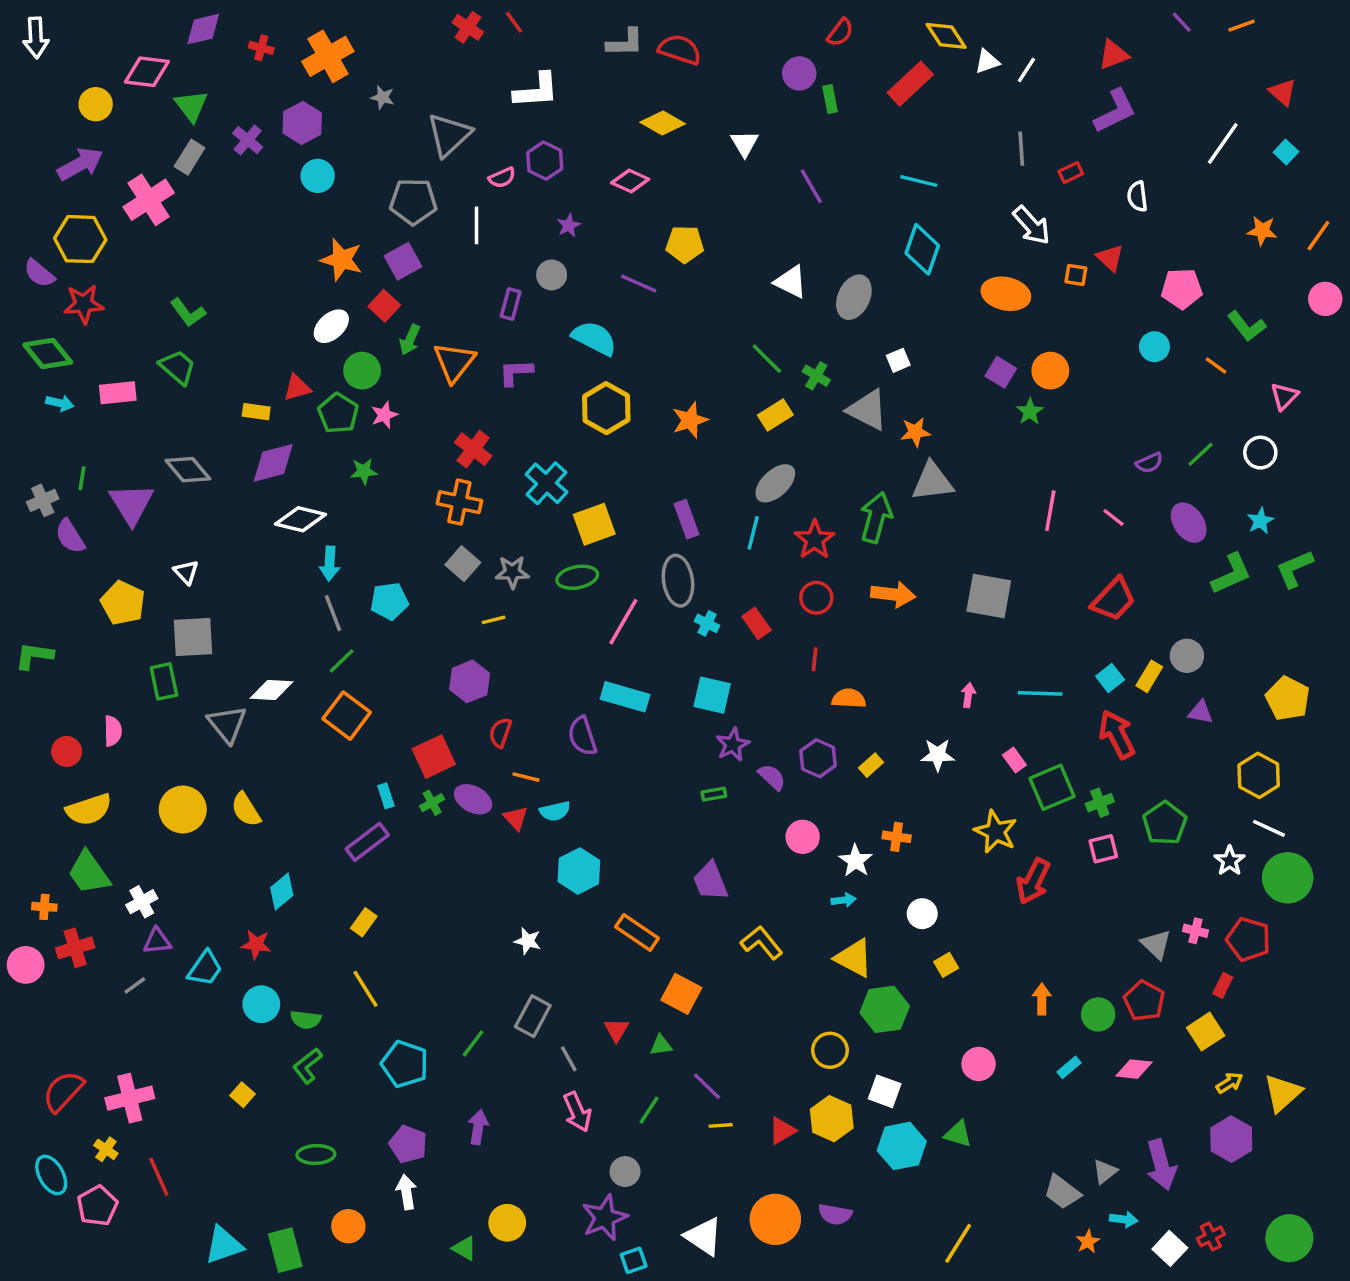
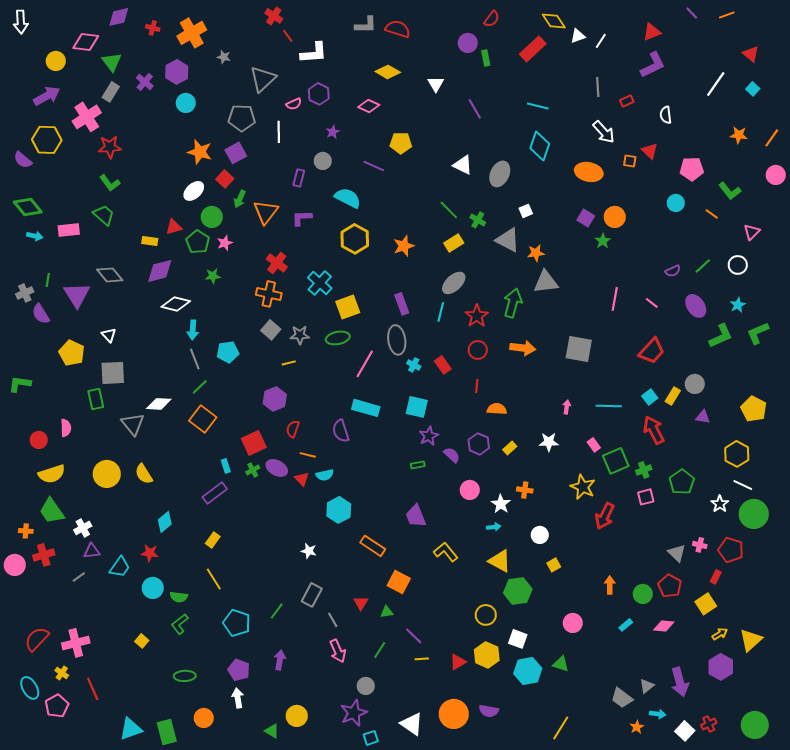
red line: (514, 22) -> (288, 36), moved
red star: (84, 304) -> (110, 147), moved

